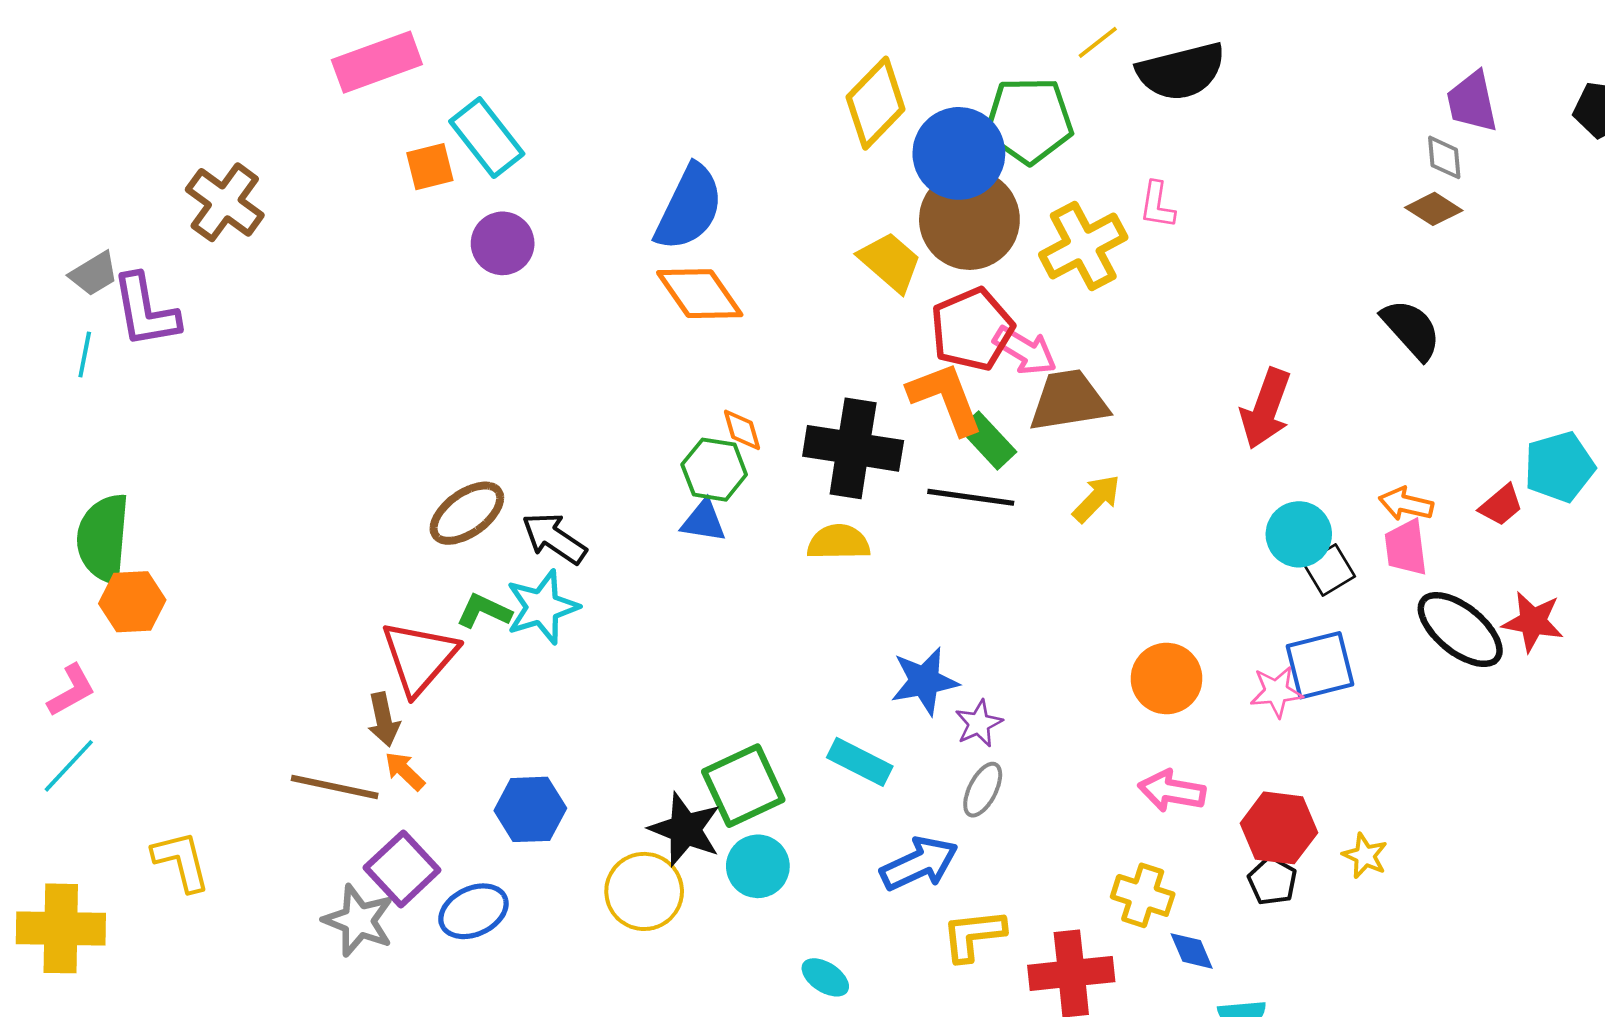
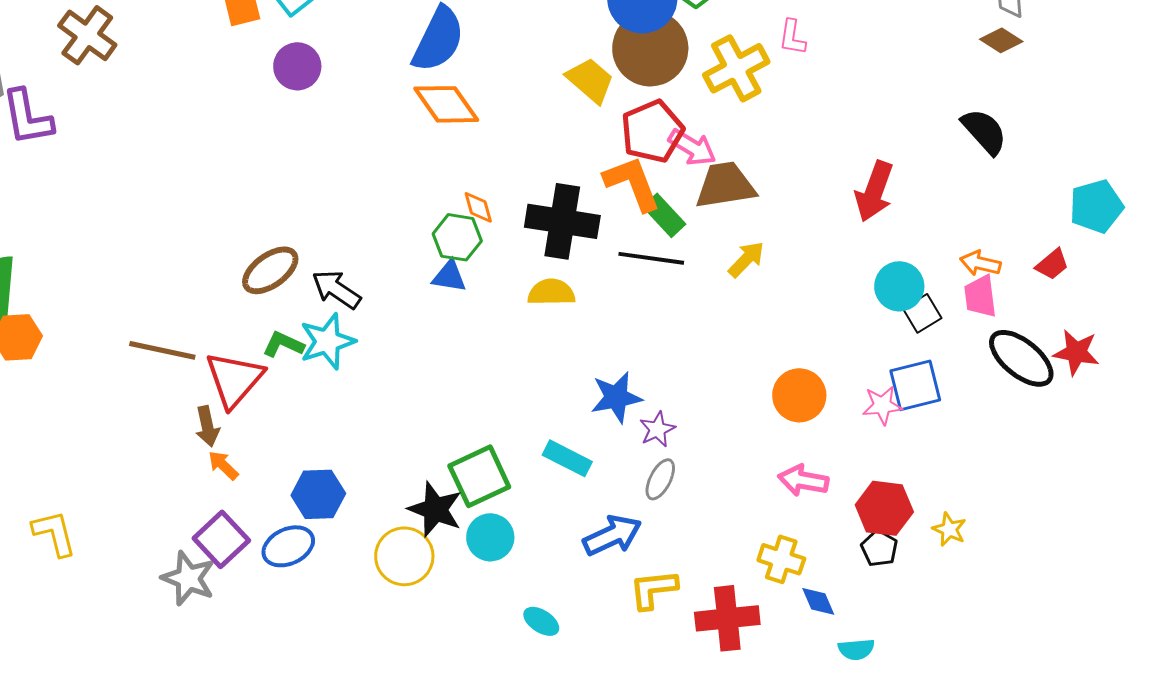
cyan pentagon: (1559, 467) -> (1096, 206), moved
brown line: (335, 787) -> (162, 350), moved
blue ellipse: (473, 911) -> (288, 546), moved

